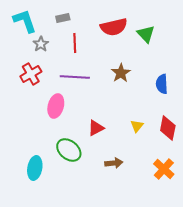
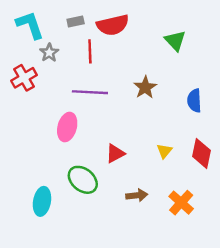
red semicircle: (114, 27) -> (113, 25), moved
red cross: (31, 74) -> (24, 78), moved
orange cross: (164, 169) -> (181, 203), moved

